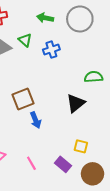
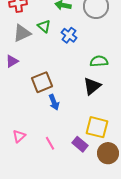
blue cross: (51, 50) -> (69, 35), turned -35
green semicircle: (94, 77) -> (99, 61), moved
yellow square: (81, 146) -> (97, 127), size x1.6

